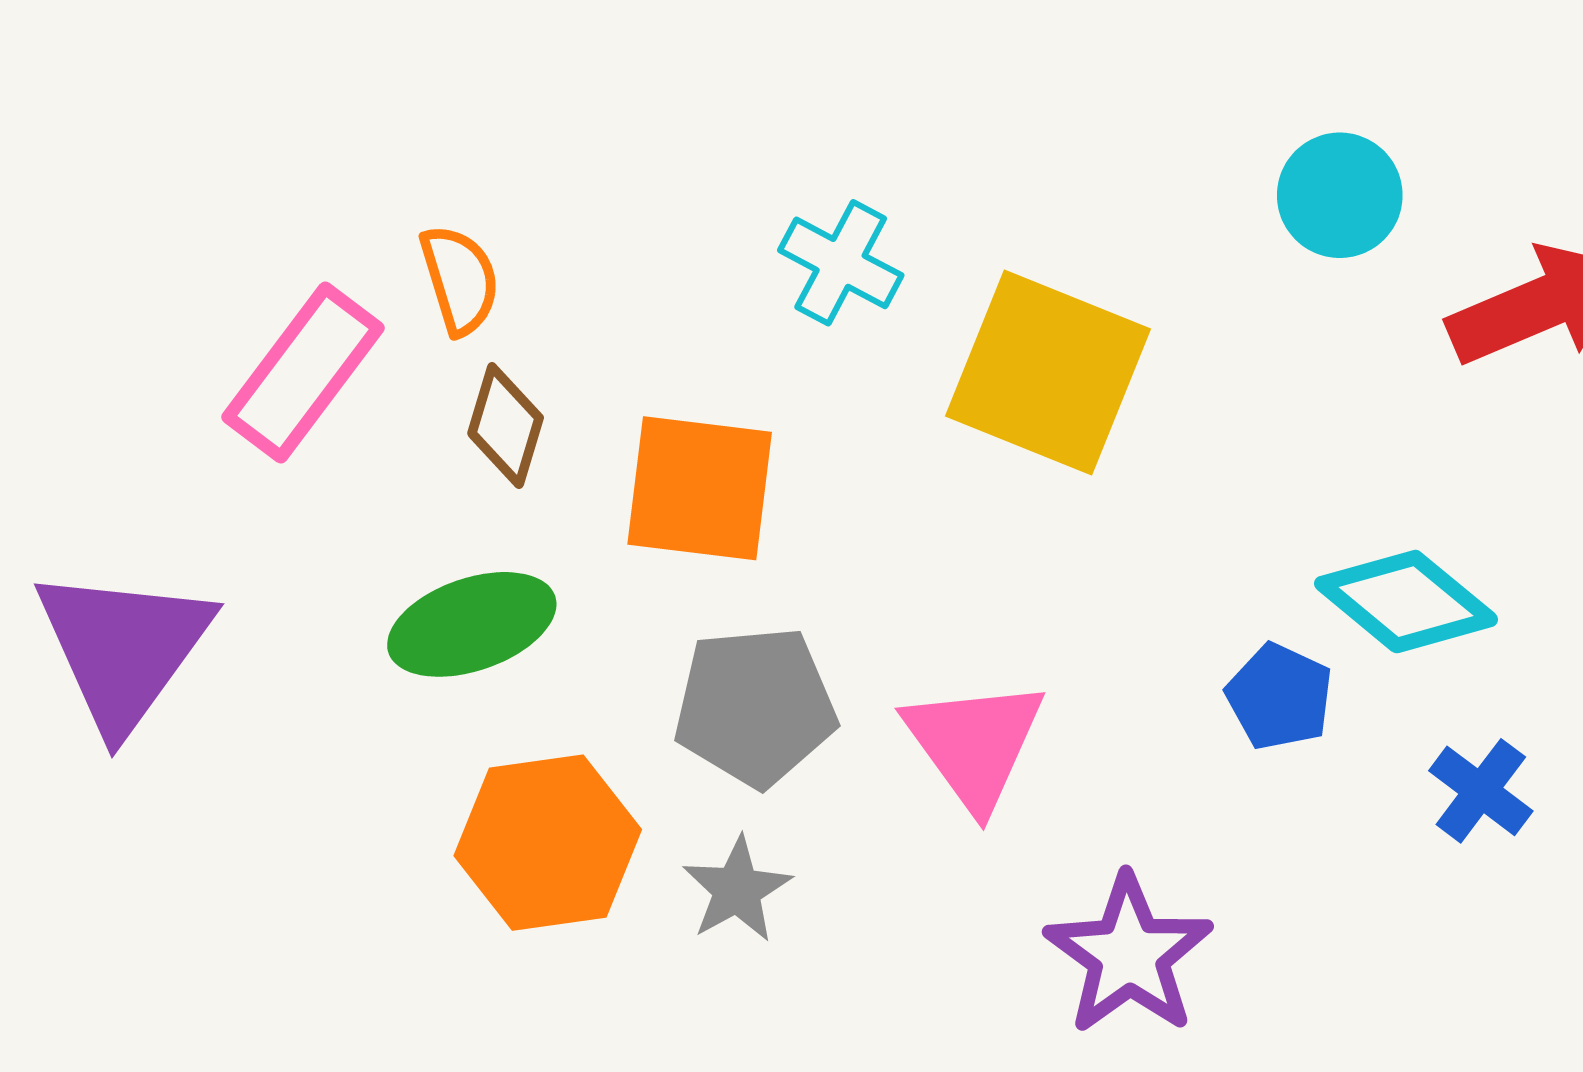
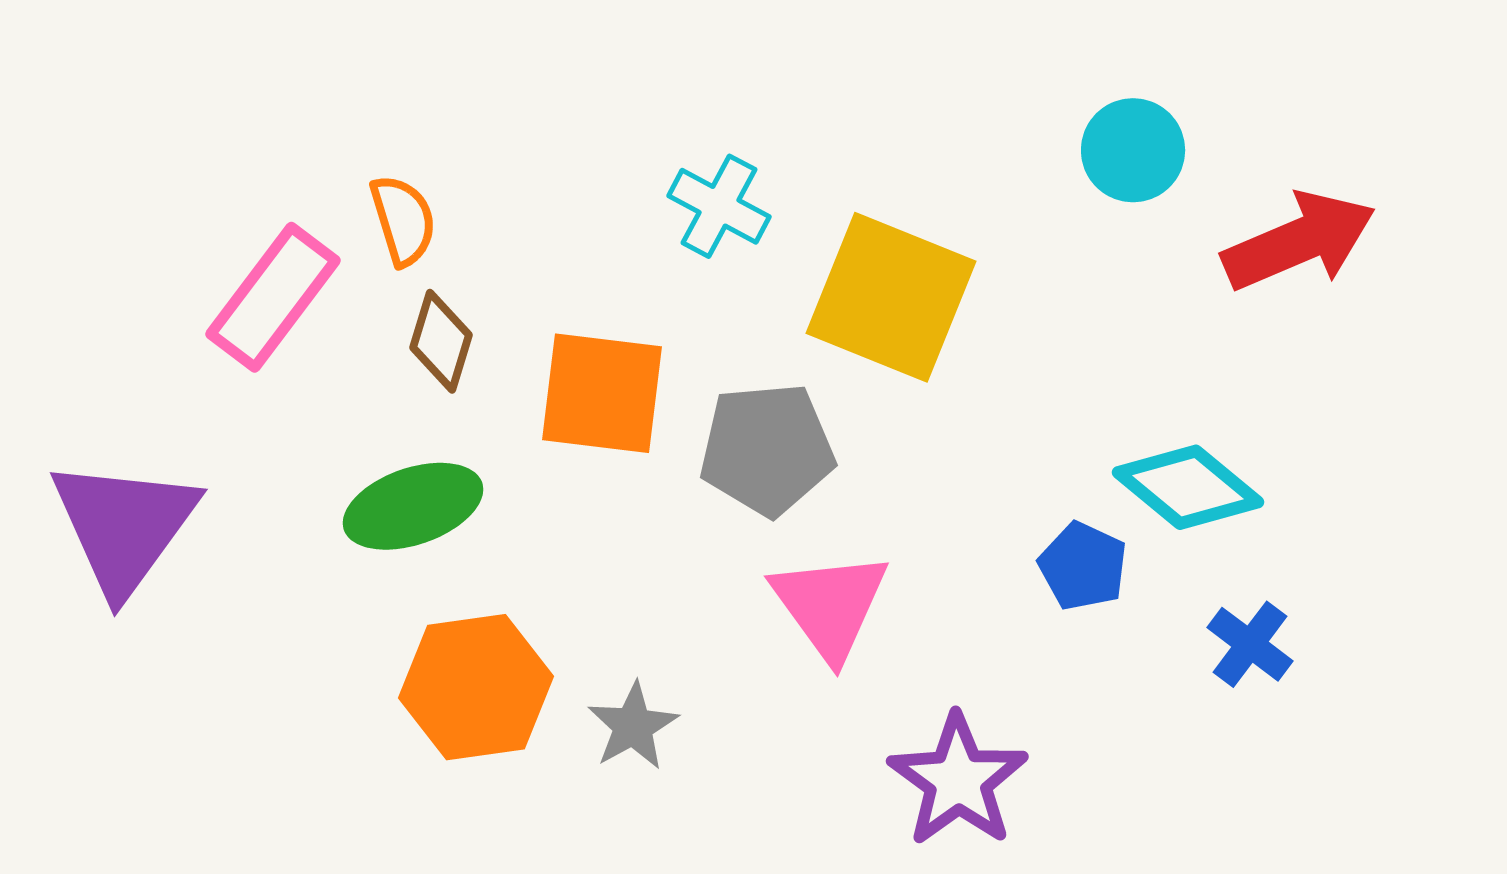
gray pentagon: (755, 706) -> (767, 449), moved

